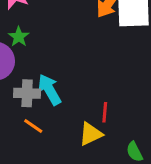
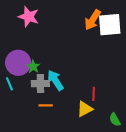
green star: (19, 37) -> (33, 67), moved
orange line: (33, 126) -> (46, 105), turned -32

